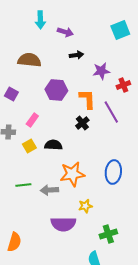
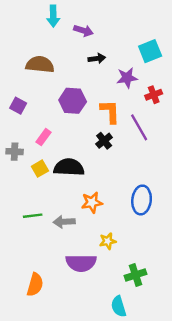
cyan square: (120, 30) -> (150, 51), moved
black semicircle: (53, 145) -> (69, 167), size x1.4
orange star: (72, 174) -> (92, 202), size x0.7
orange semicircle: (14, 242) -> (35, 285), moved

